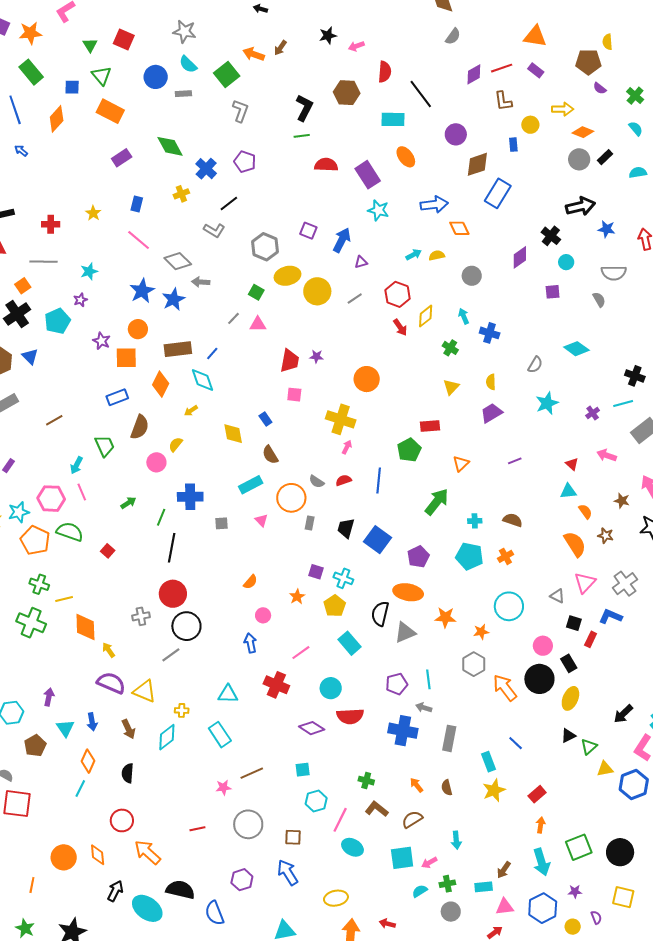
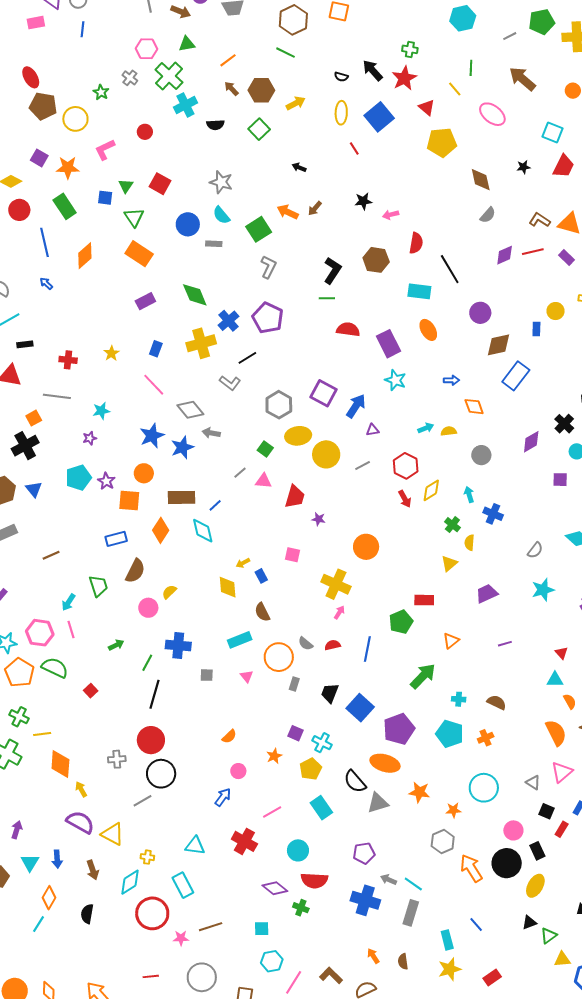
blue square: (72, 87) -> (105, 198), moved
brown L-shape: (503, 101) -> (540, 220), moved, turned 125
purple pentagon: (245, 162) -> (268, 318), size x1.4
yellow cross: (181, 194) -> (201, 343), size x1.8
blue arrow: (434, 205) -> (451, 380), size x0.6
purple square: (308, 231) -> (324, 393), size x1.5
cyan pentagon: (57, 321) -> (78, 478), moved
red trapezoid: (290, 361) -> (295, 497), moved
yellow semicircle: (491, 382) -> (469, 543), moved
yellow arrow: (191, 411) -> (243, 563), moved
purple pentagon: (418, 557) -> (399, 729), size x1.4
black semicircle: (380, 614) -> (355, 782), turned -60
blue arrow: (250, 643) -> (223, 797), turned 42
cyan line: (428, 679) -> (413, 884), moved, turned -54
green cross: (366, 781) -> (301, 908), moved
red circle: (122, 820) -> (152, 913), moved, size x1.4

